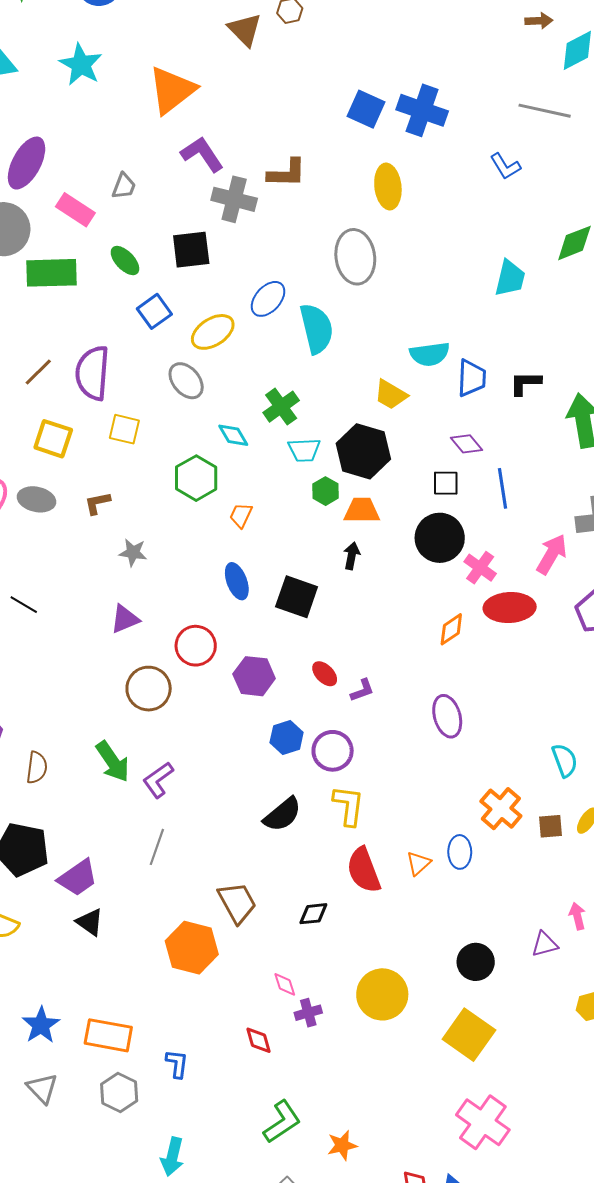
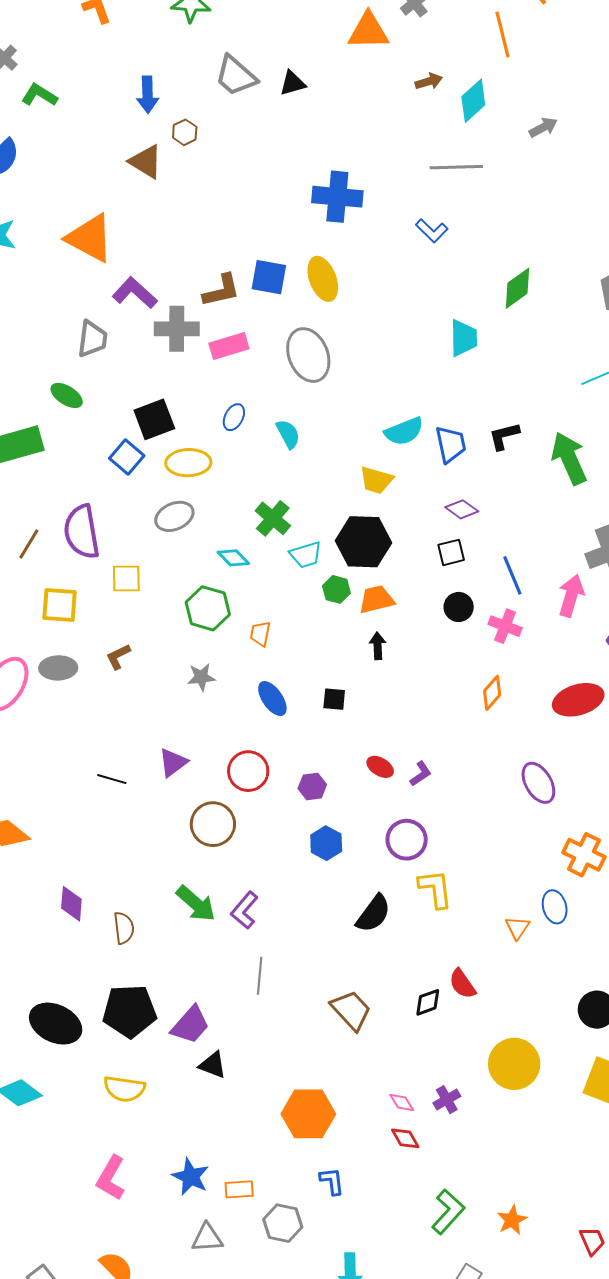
orange triangle: (172, 90) -> (90, 238), turned -40
blue square: (366, 109) -> (269, 277), moved
gray trapezoid: (124, 186) -> (92, 339), moved, size x1.4
pink rectangle: (75, 210) -> (229, 346), moved, turned -36
black square: (191, 250) -> (154, 419), moved
green ellipse: (125, 261) -> (67, 395), moved
blue ellipse: (268, 299) -> (234, 417), size x0.7
cyan semicircle: (316, 329) -> (288, 434), size x0.6
yellow ellipse: (213, 332) -> (188, 463), turned 45
gray ellipse: (186, 381) -> (174, 516), turned -60
blue line: (503, 488) -> (512, 575), moved
black circle: (440, 538) -> (459, 607), size x0.6
gray star: (133, 553) -> (201, 677), moved
black square: (297, 597) -> (334, 699), size x0.6
black line: (24, 605) -> (112, 779), moved
red ellipse: (510, 608) -> (578, 700), moved
purple hexagon: (254, 676) -> (312, 786), size x0.7
purple ellipse: (447, 716) -> (538, 783), moved
blue hexagon: (287, 737) -> (326, 843), moved
red semicircle: (364, 870) -> (462, 984), moved, size x0.7
orange hexagon: (192, 948) -> (308, 1114), moved
pink diamond: (285, 984) -> (402, 1103), moved
orange rectangle: (108, 1035) -> (239, 1189), moved, size x0.6
gray triangle: (42, 1088) -> (207, 1238), turned -36

